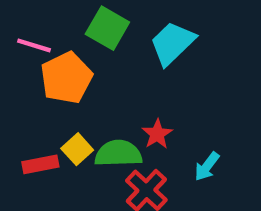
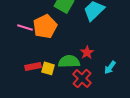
pink line: (34, 45) -> (25, 27), moved
yellow square: (77, 149) -> (48, 68), moved, turned -32

